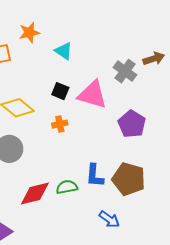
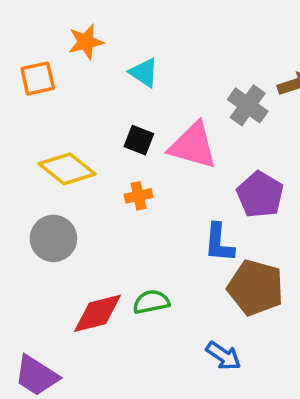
blue L-shape: (95, 176) -> (219, 243), moved

